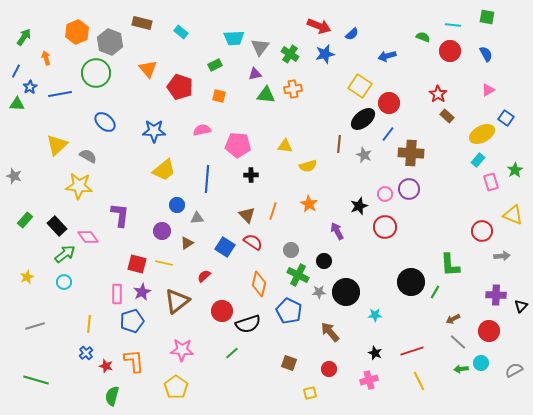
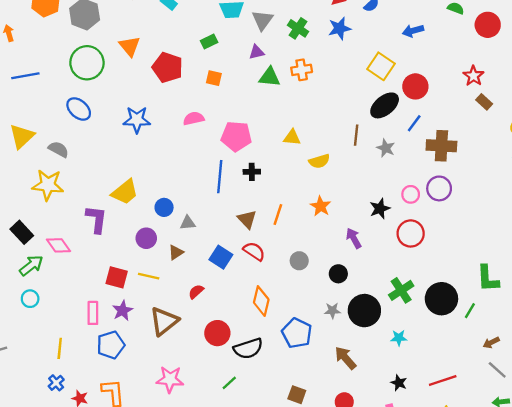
green circle: (96, 73) -> (87, 63), moved
yellow trapezoid: (164, 170) -> (125, 192), moved
blue line: (207, 179) -> (220, 177), moved
green cross: (298, 275) -> (401, 290), moved, turned 30

